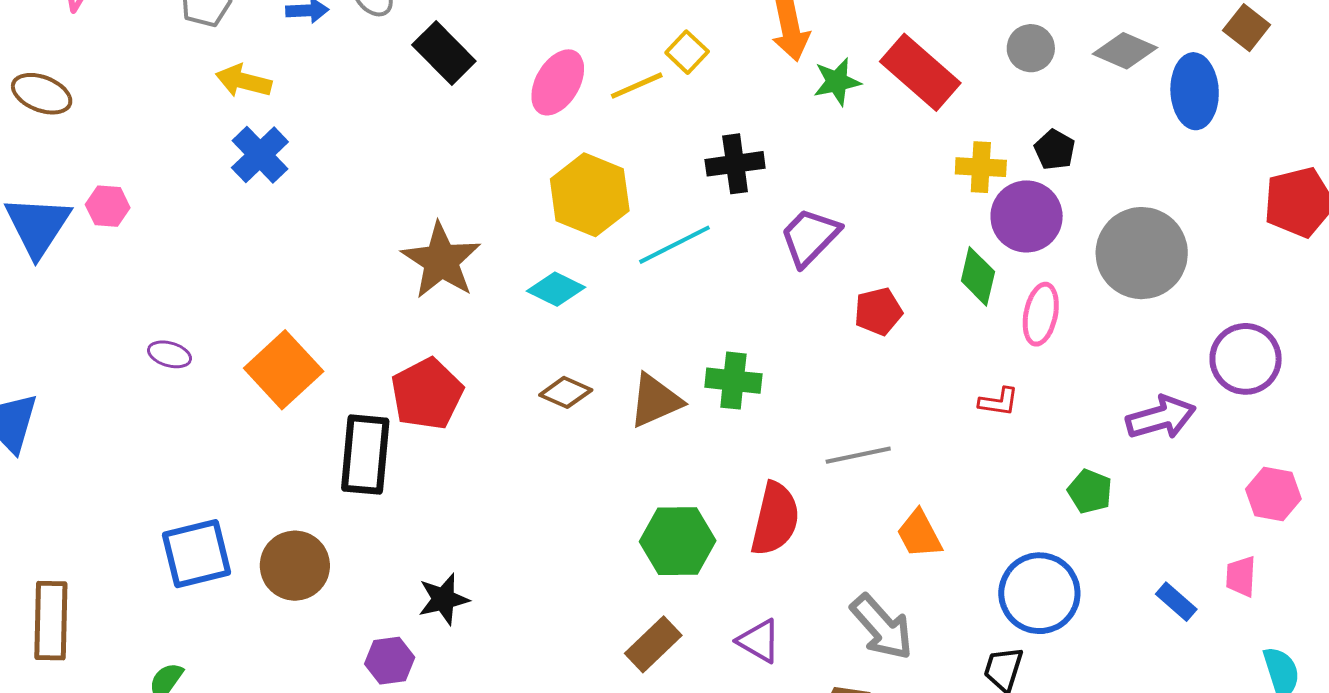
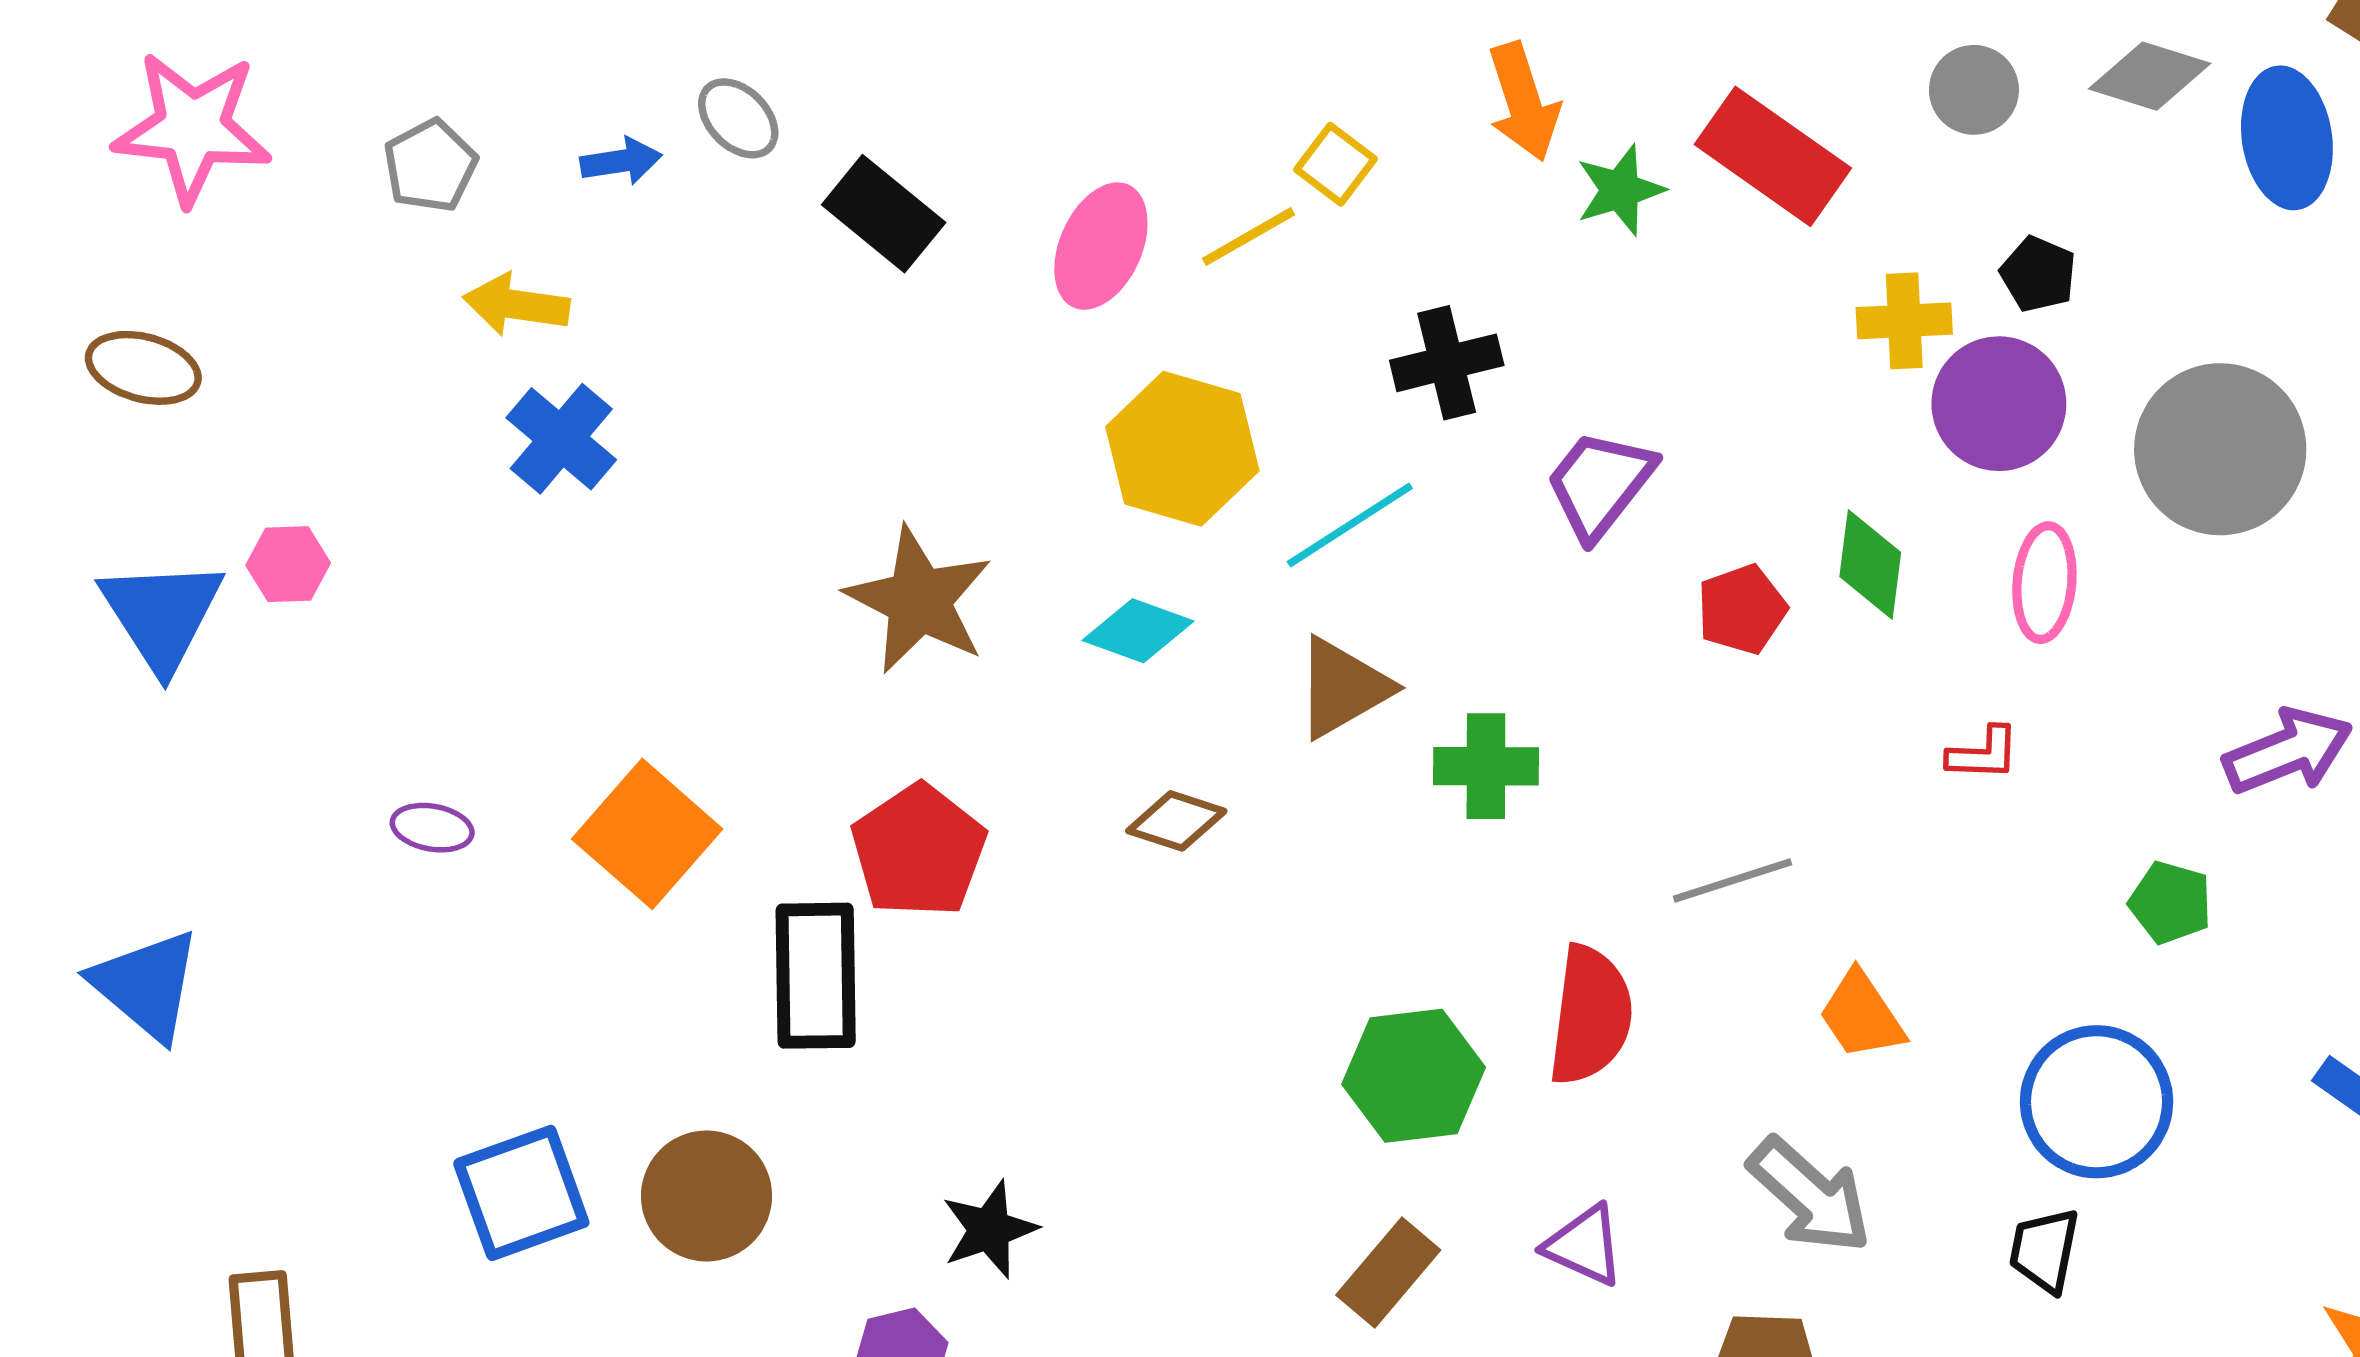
green diamond: (978, 276) -> (1870, 564), moved
brown triangle: (655, 401) -> (1343, 688), moved

